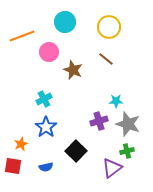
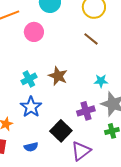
brown star: (73, 70) -> (58, 76), moved
purple cross: (99, 121) -> (86, 111), moved
purple triangle: (112, 168) -> (81, 151), moved

